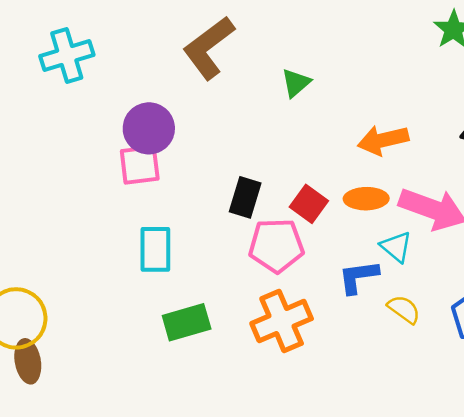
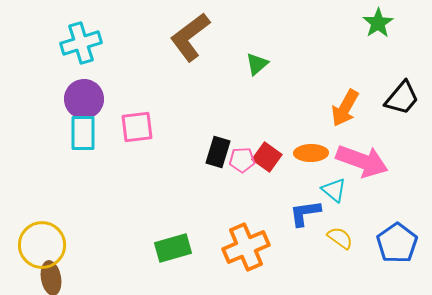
purple circle: (149, 128) -> (84, 99), moved
orange arrow: (383, 140) -> (345, 108), moved, turned -48
pink pentagon: (276, 246) -> (242, 160), moved, size x0.6
cyan rectangle: (155, 249) -> (83, 133), moved

